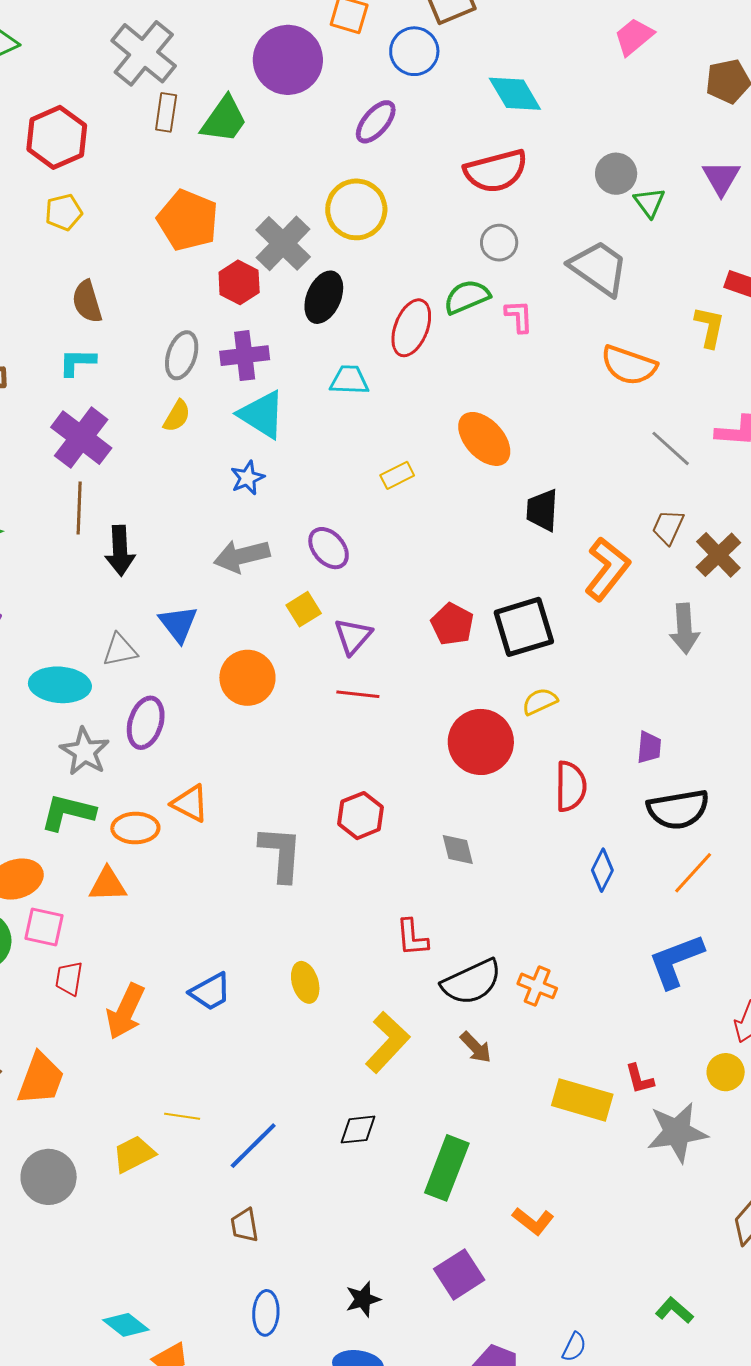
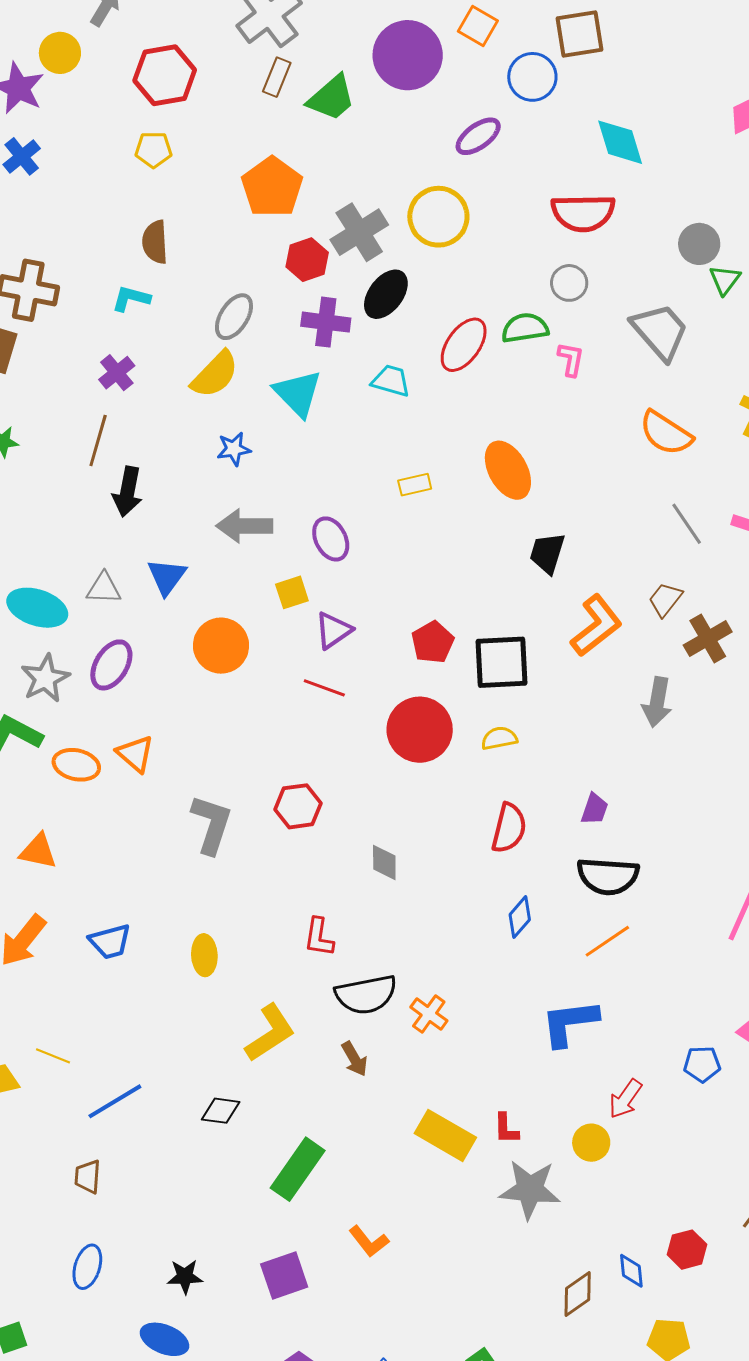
purple cross: (245, 356) -> (326, 322), moved
yellow semicircle: (177, 416) -> (215, 374), size x1.6
purple cross: (81, 438) -> (117, 373), size x0.6
blue star: (247, 478) -> (234, 449), moved
red circle: (481, 742) -> (420, 730), moved
orange triangle: (108, 885) -> (38, 851), moved

